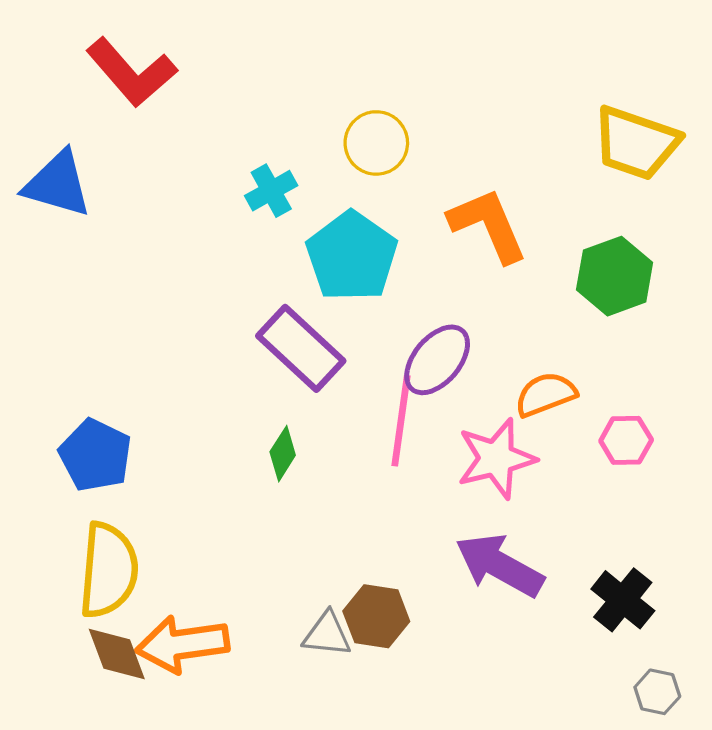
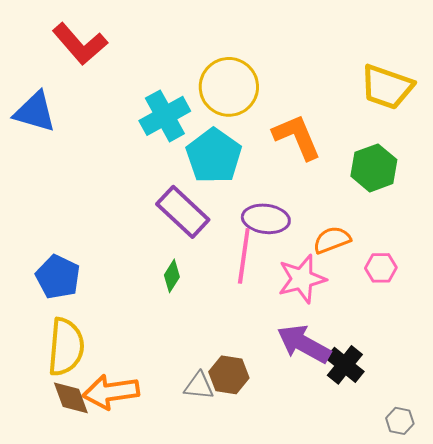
yellow circle: (376, 143) -> (229, 87), size x1.5
cyan cross: (271, 191) -> (165, 116), size x1.6
purple ellipse: (437, 360) -> (266, 219), turned 57
black cross: (623, 600) -> (345, 365), moved

